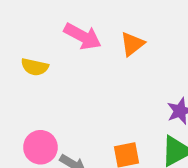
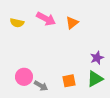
yellow semicircle: (35, 67) -> (17, 23), moved

